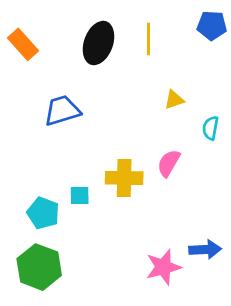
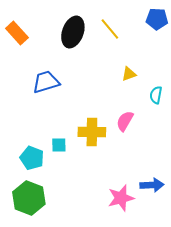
yellow line: (148, 39) -> (110, 29), turned -40

